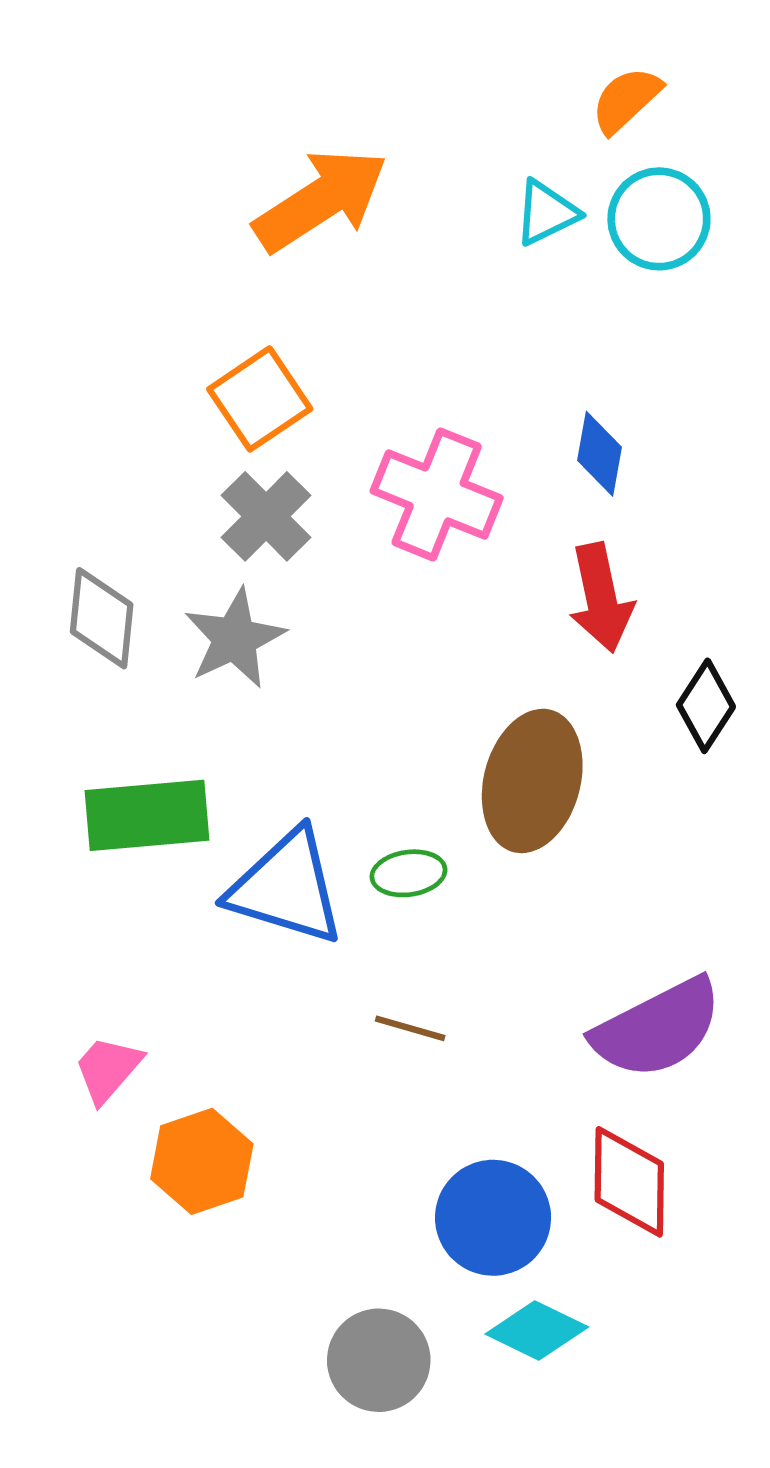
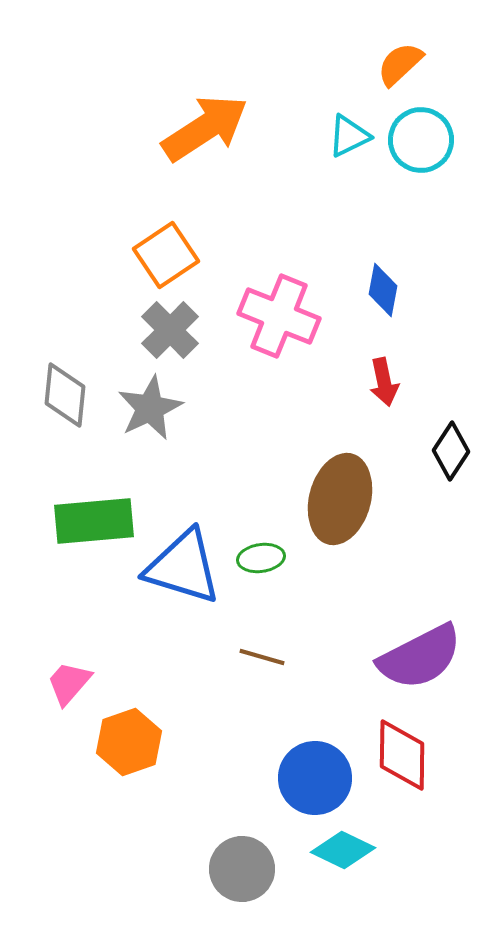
red arrow: (601, 598) -> (384, 382), size x0.7

